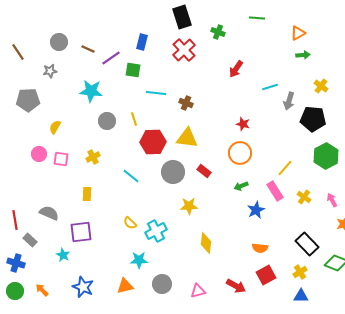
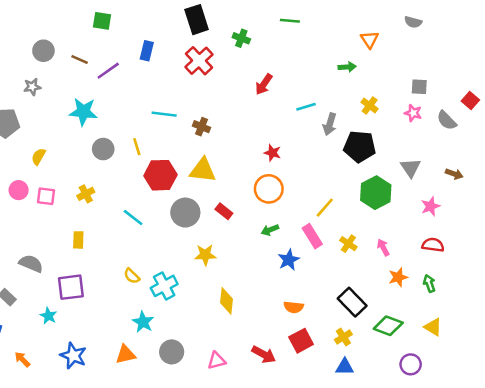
orange triangle: (298, 33) -> (370, 40), moved, turned -35
green square: (133, 70) -> (102, 21), moved
cyan star: (139, 260) -> (143, 322), turned 30

